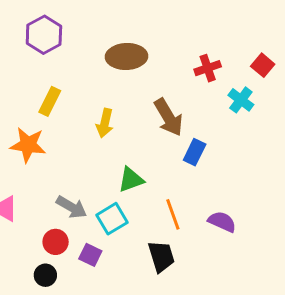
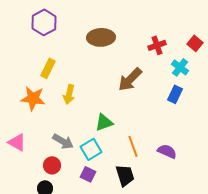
brown arrow: (168, 117) -> (130, 79), turned 76
yellow arrow: (105, 123) -> (69, 94), moved
blue rectangle: (195, 152) -> (175, 94), moved
purple square: (90, 255) -> (88, 174), moved

